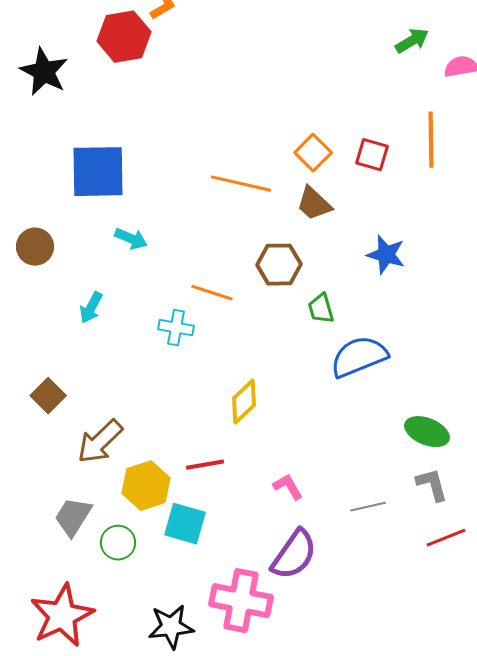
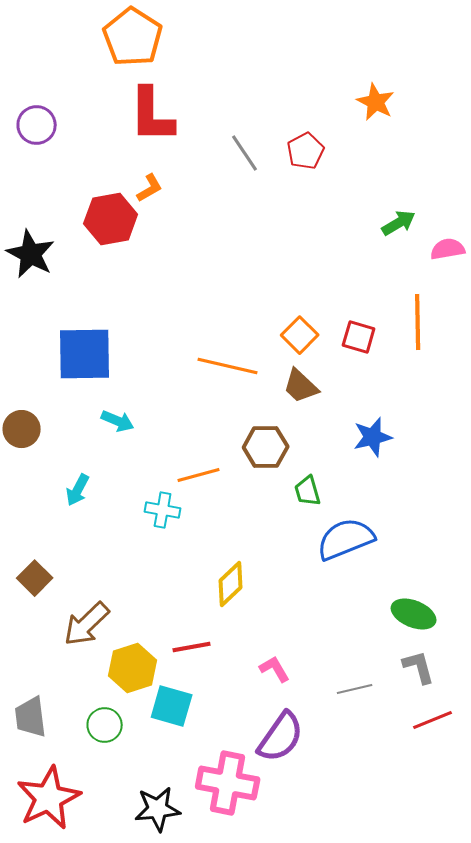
blue star: (386, 255) -> (373, 437), turned -30
orange line: (212, 293) -> (199, 475), turned -33
gray trapezoid: (73, 517) -> (31, 717), moved, turned -39

